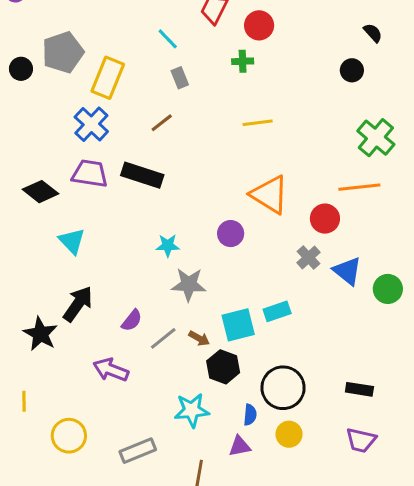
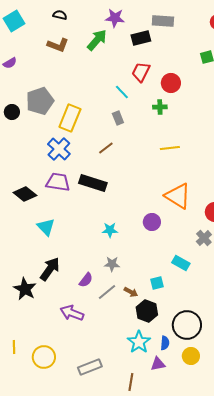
cyan line: (168, 39) -> (122, 92), moved
gray star: (189, 284) -> (112, 264), moved, size x0.7
cyan rectangle: (277, 311) -> (181, 263), moved, turned 48
cyan square: (238, 325) -> (157, 283), size x0.6
yellow line: (24, 401) -> (14, 347), moved
cyan star: (192, 410) -> (139, 342), moved, turned -30

